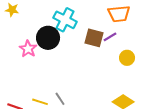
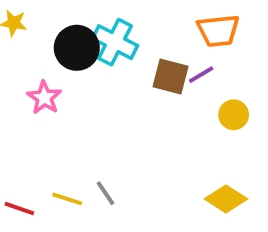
black circle: (48, 38) -> (77, 48), moved

